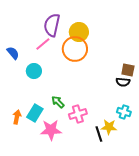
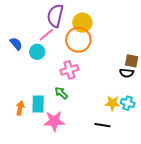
cyan circle: (34, 71) -> (37, 52), moved
cyan rectangle: (35, 113) -> (38, 104), turned -30
pink cross: (78, 114) -> (69, 70), moved
yellow star: (109, 127) -> (113, 103), moved
black line: (99, 134) -> (102, 125), turned -63

